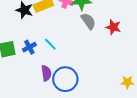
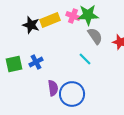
cyan line: (50, 44) -> (85, 59), moved

